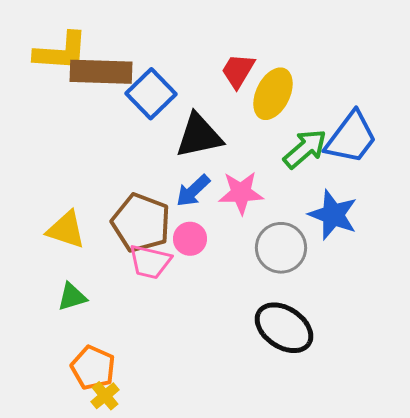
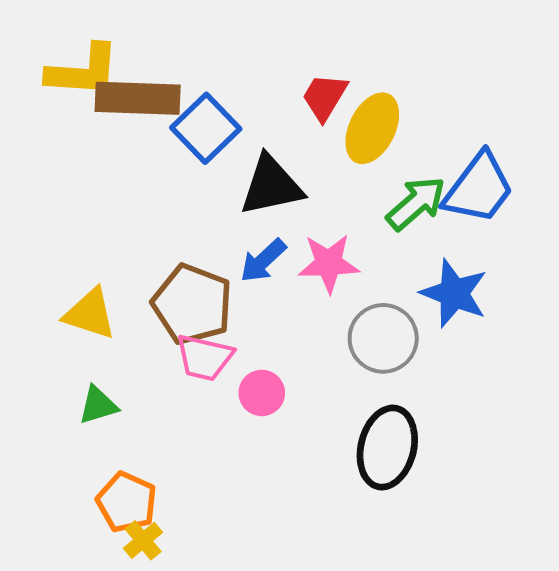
pink circle: (190, 239) -> (262, 393), moved
black ellipse: (284, 328) -> (387, 448), turned 70

